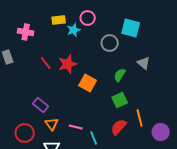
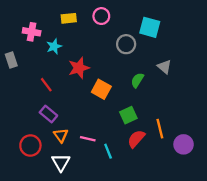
cyan star: (74, 30) -> (54, 46), moved
red line: (46, 63) -> (46, 85), moved
green square: (120, 100) -> (128, 115), moved

